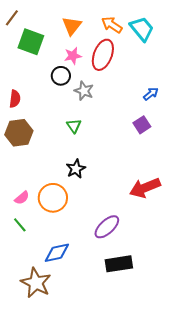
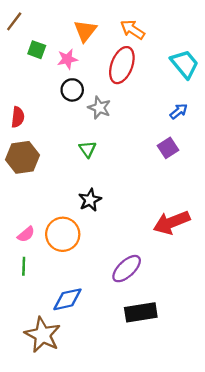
cyan trapezoid: (142, 29) -> (185, 64), moved
green square: (31, 42) -> (37, 50), size x0.6
pink star: (73, 56) -> (67, 59), moved
green line: (20, 225) -> (24, 266), turned 42

